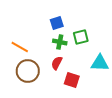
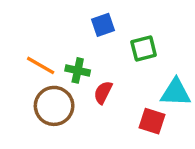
green cross: (60, 42) -> (78, 70), moved
red square: (72, 80) -> (152, 121), moved

